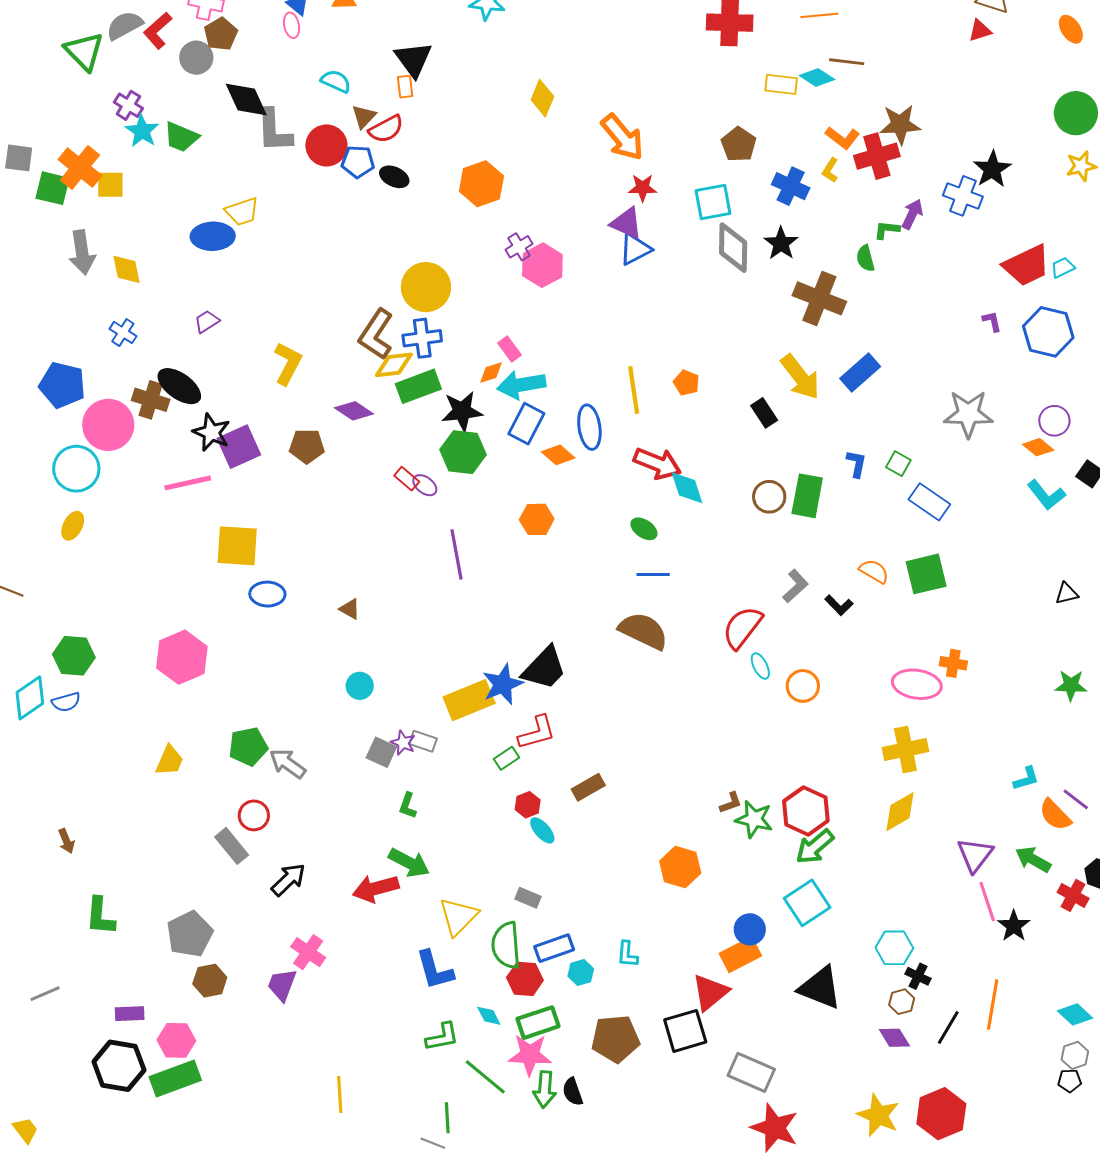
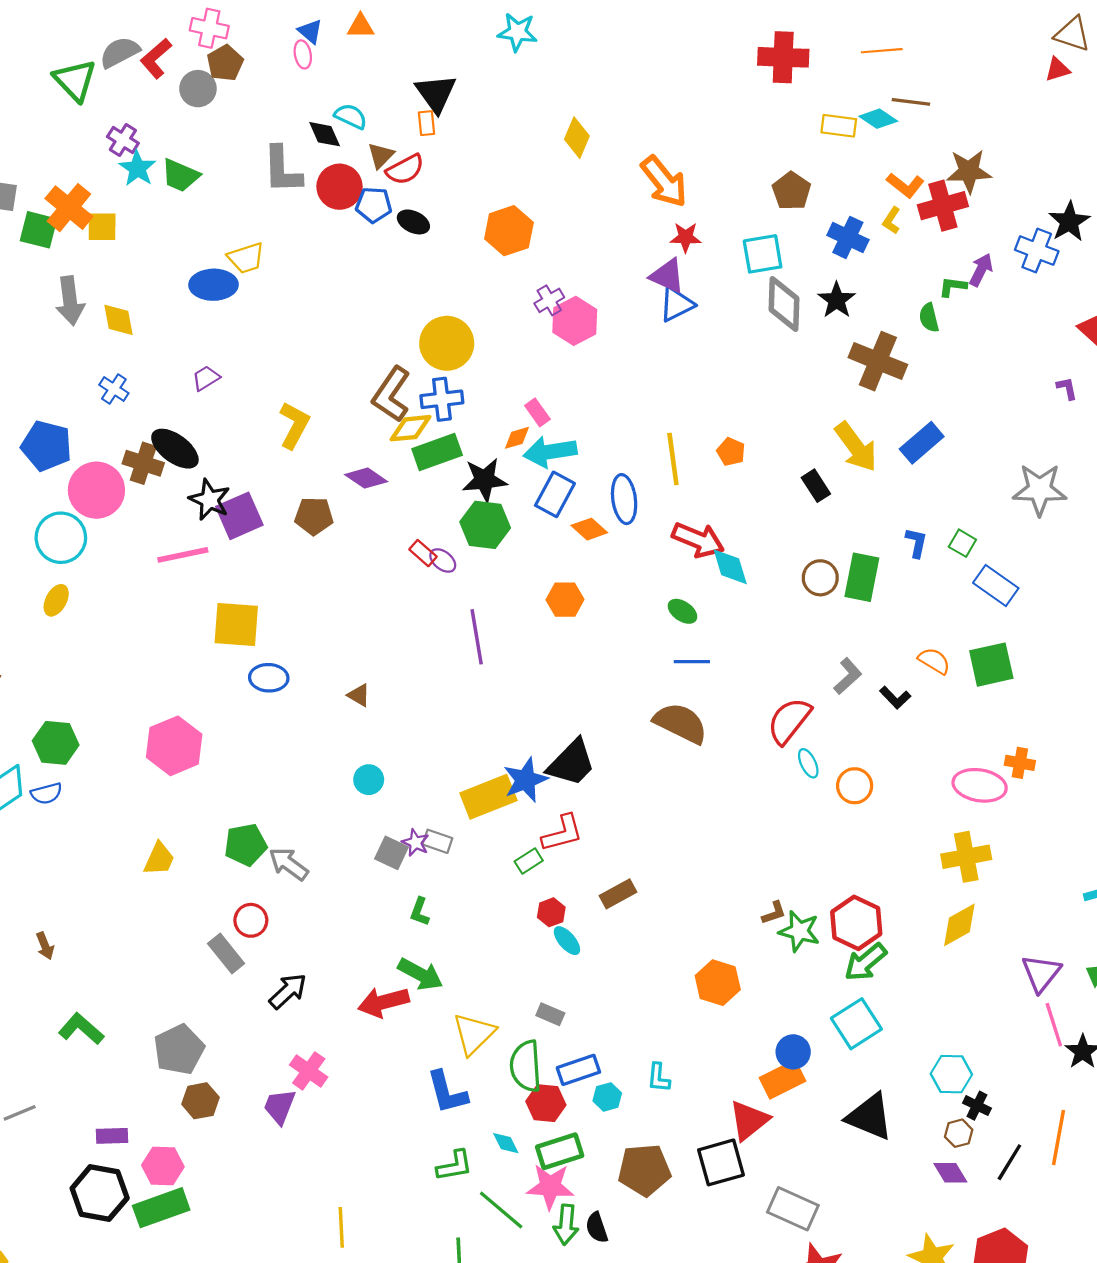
black diamond: (246, 99) -> (325, 134), moved, size x0.7
green L-shape: (100, 916) -> (81, 1029), turned 126

